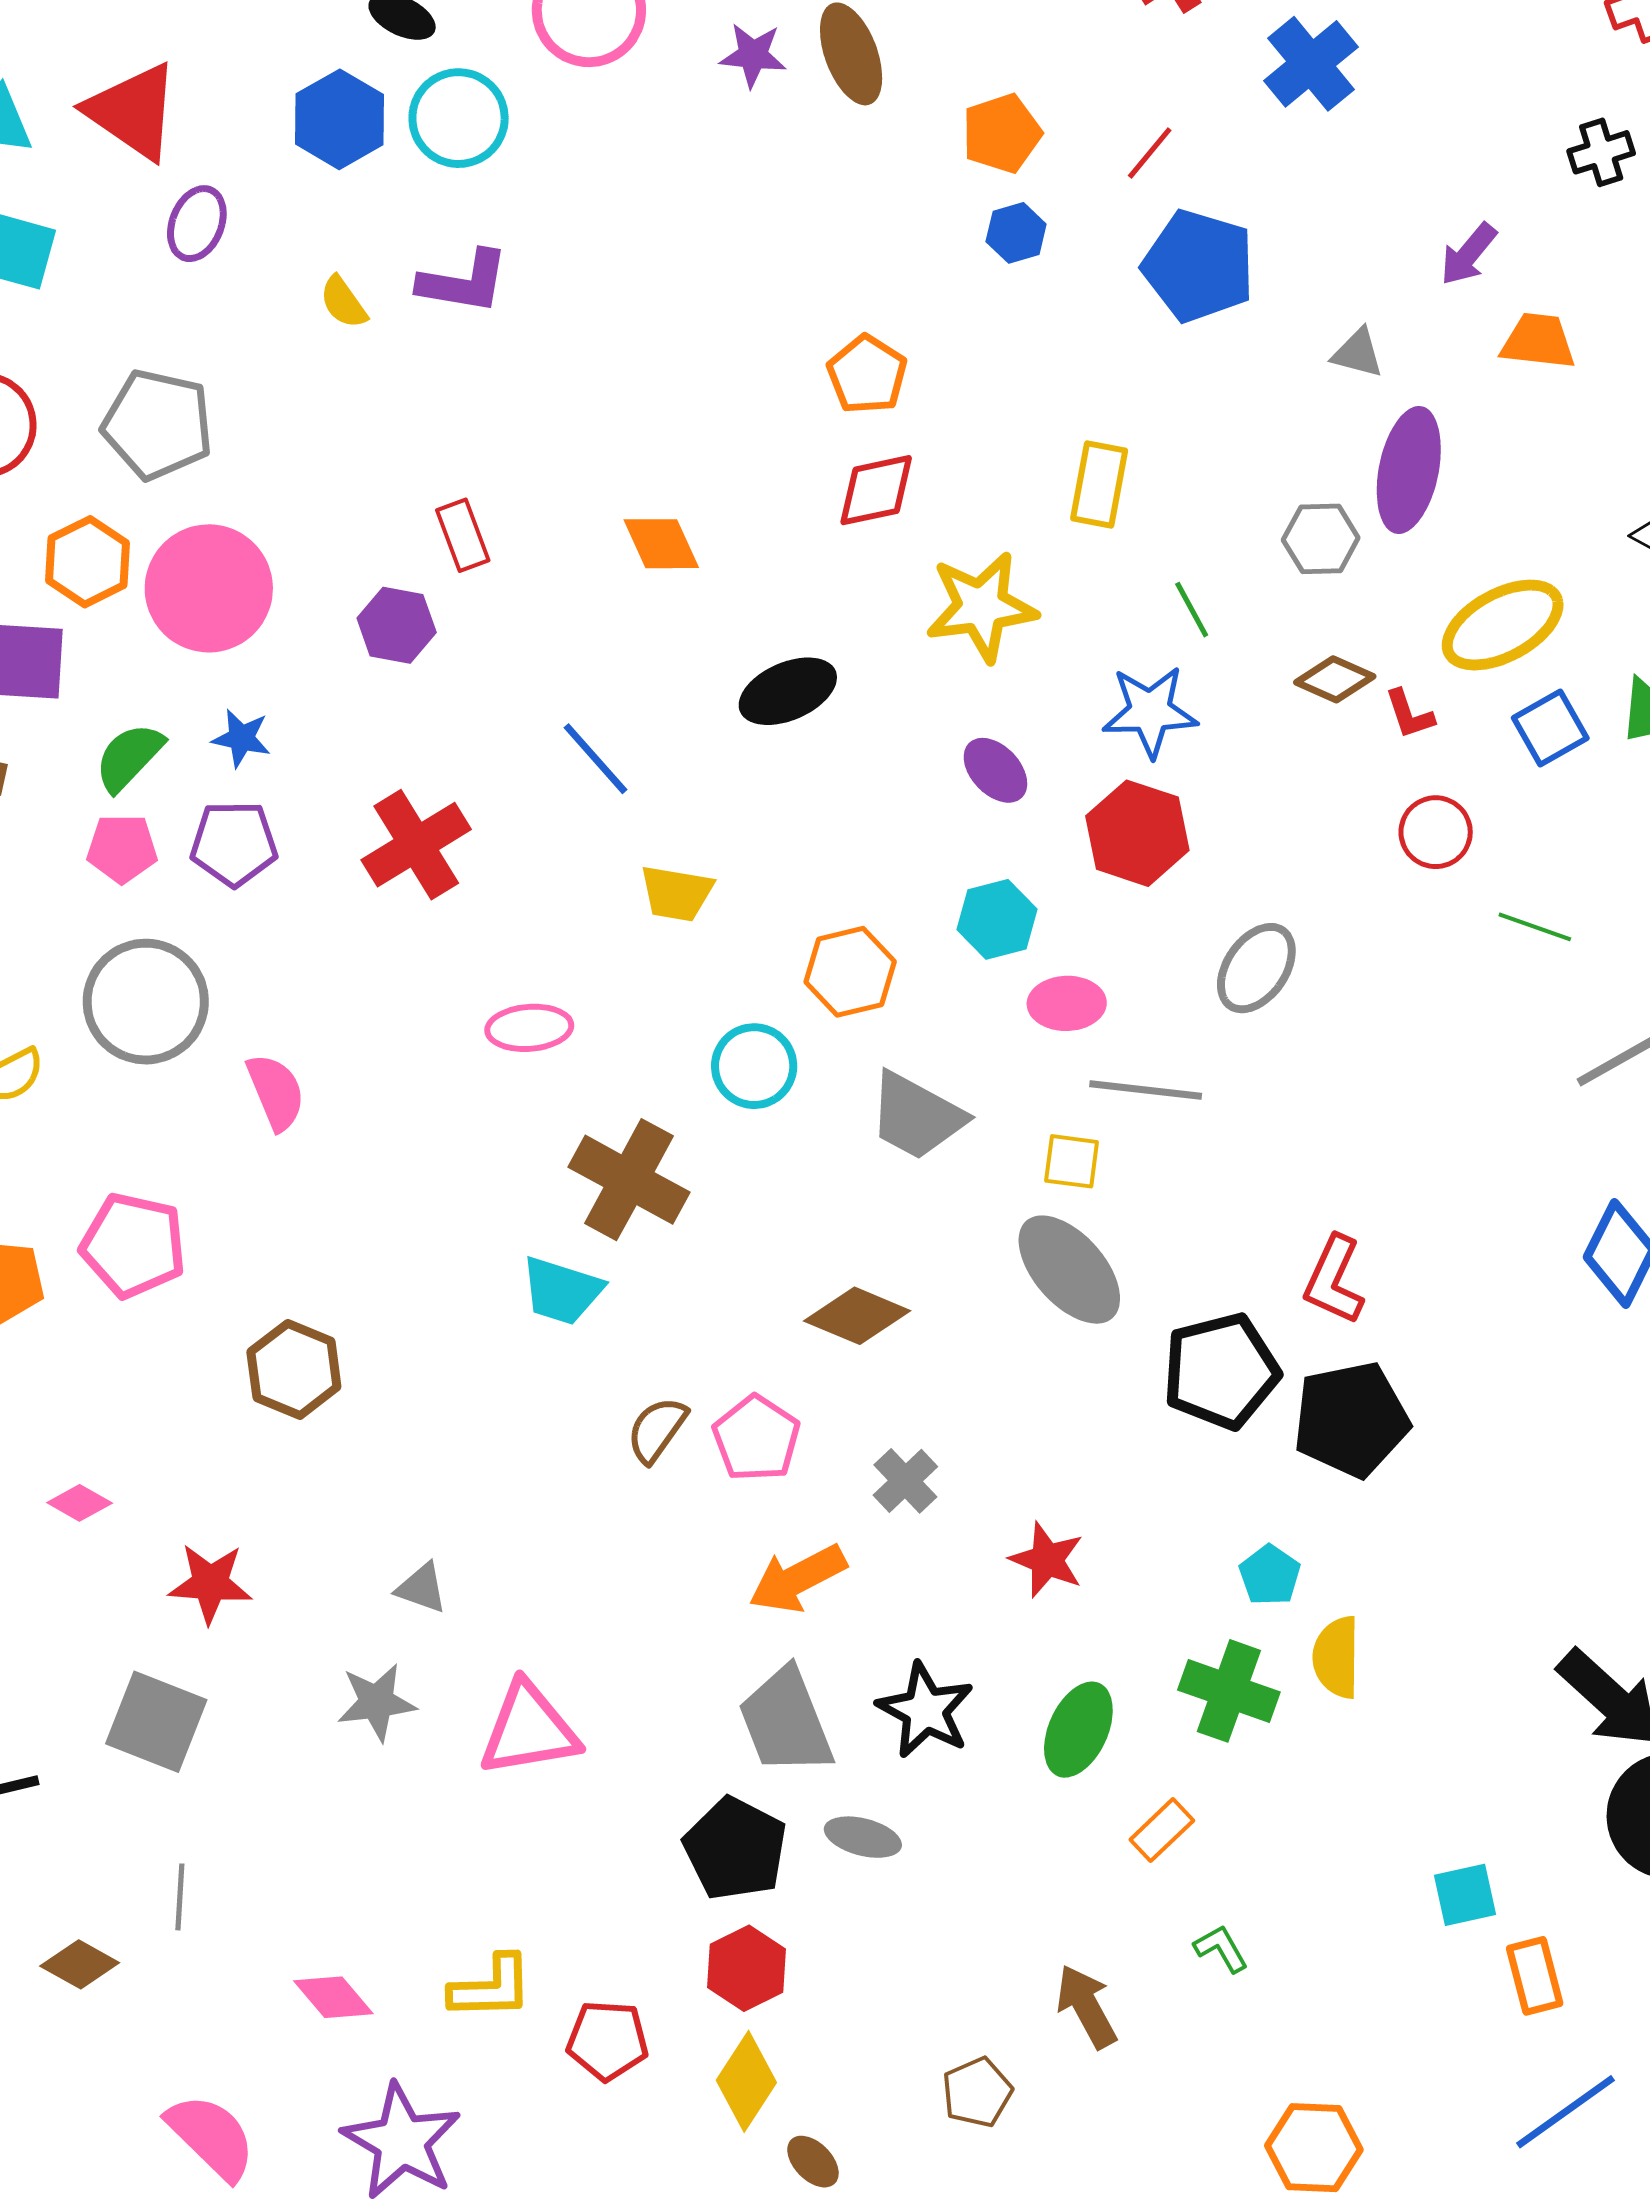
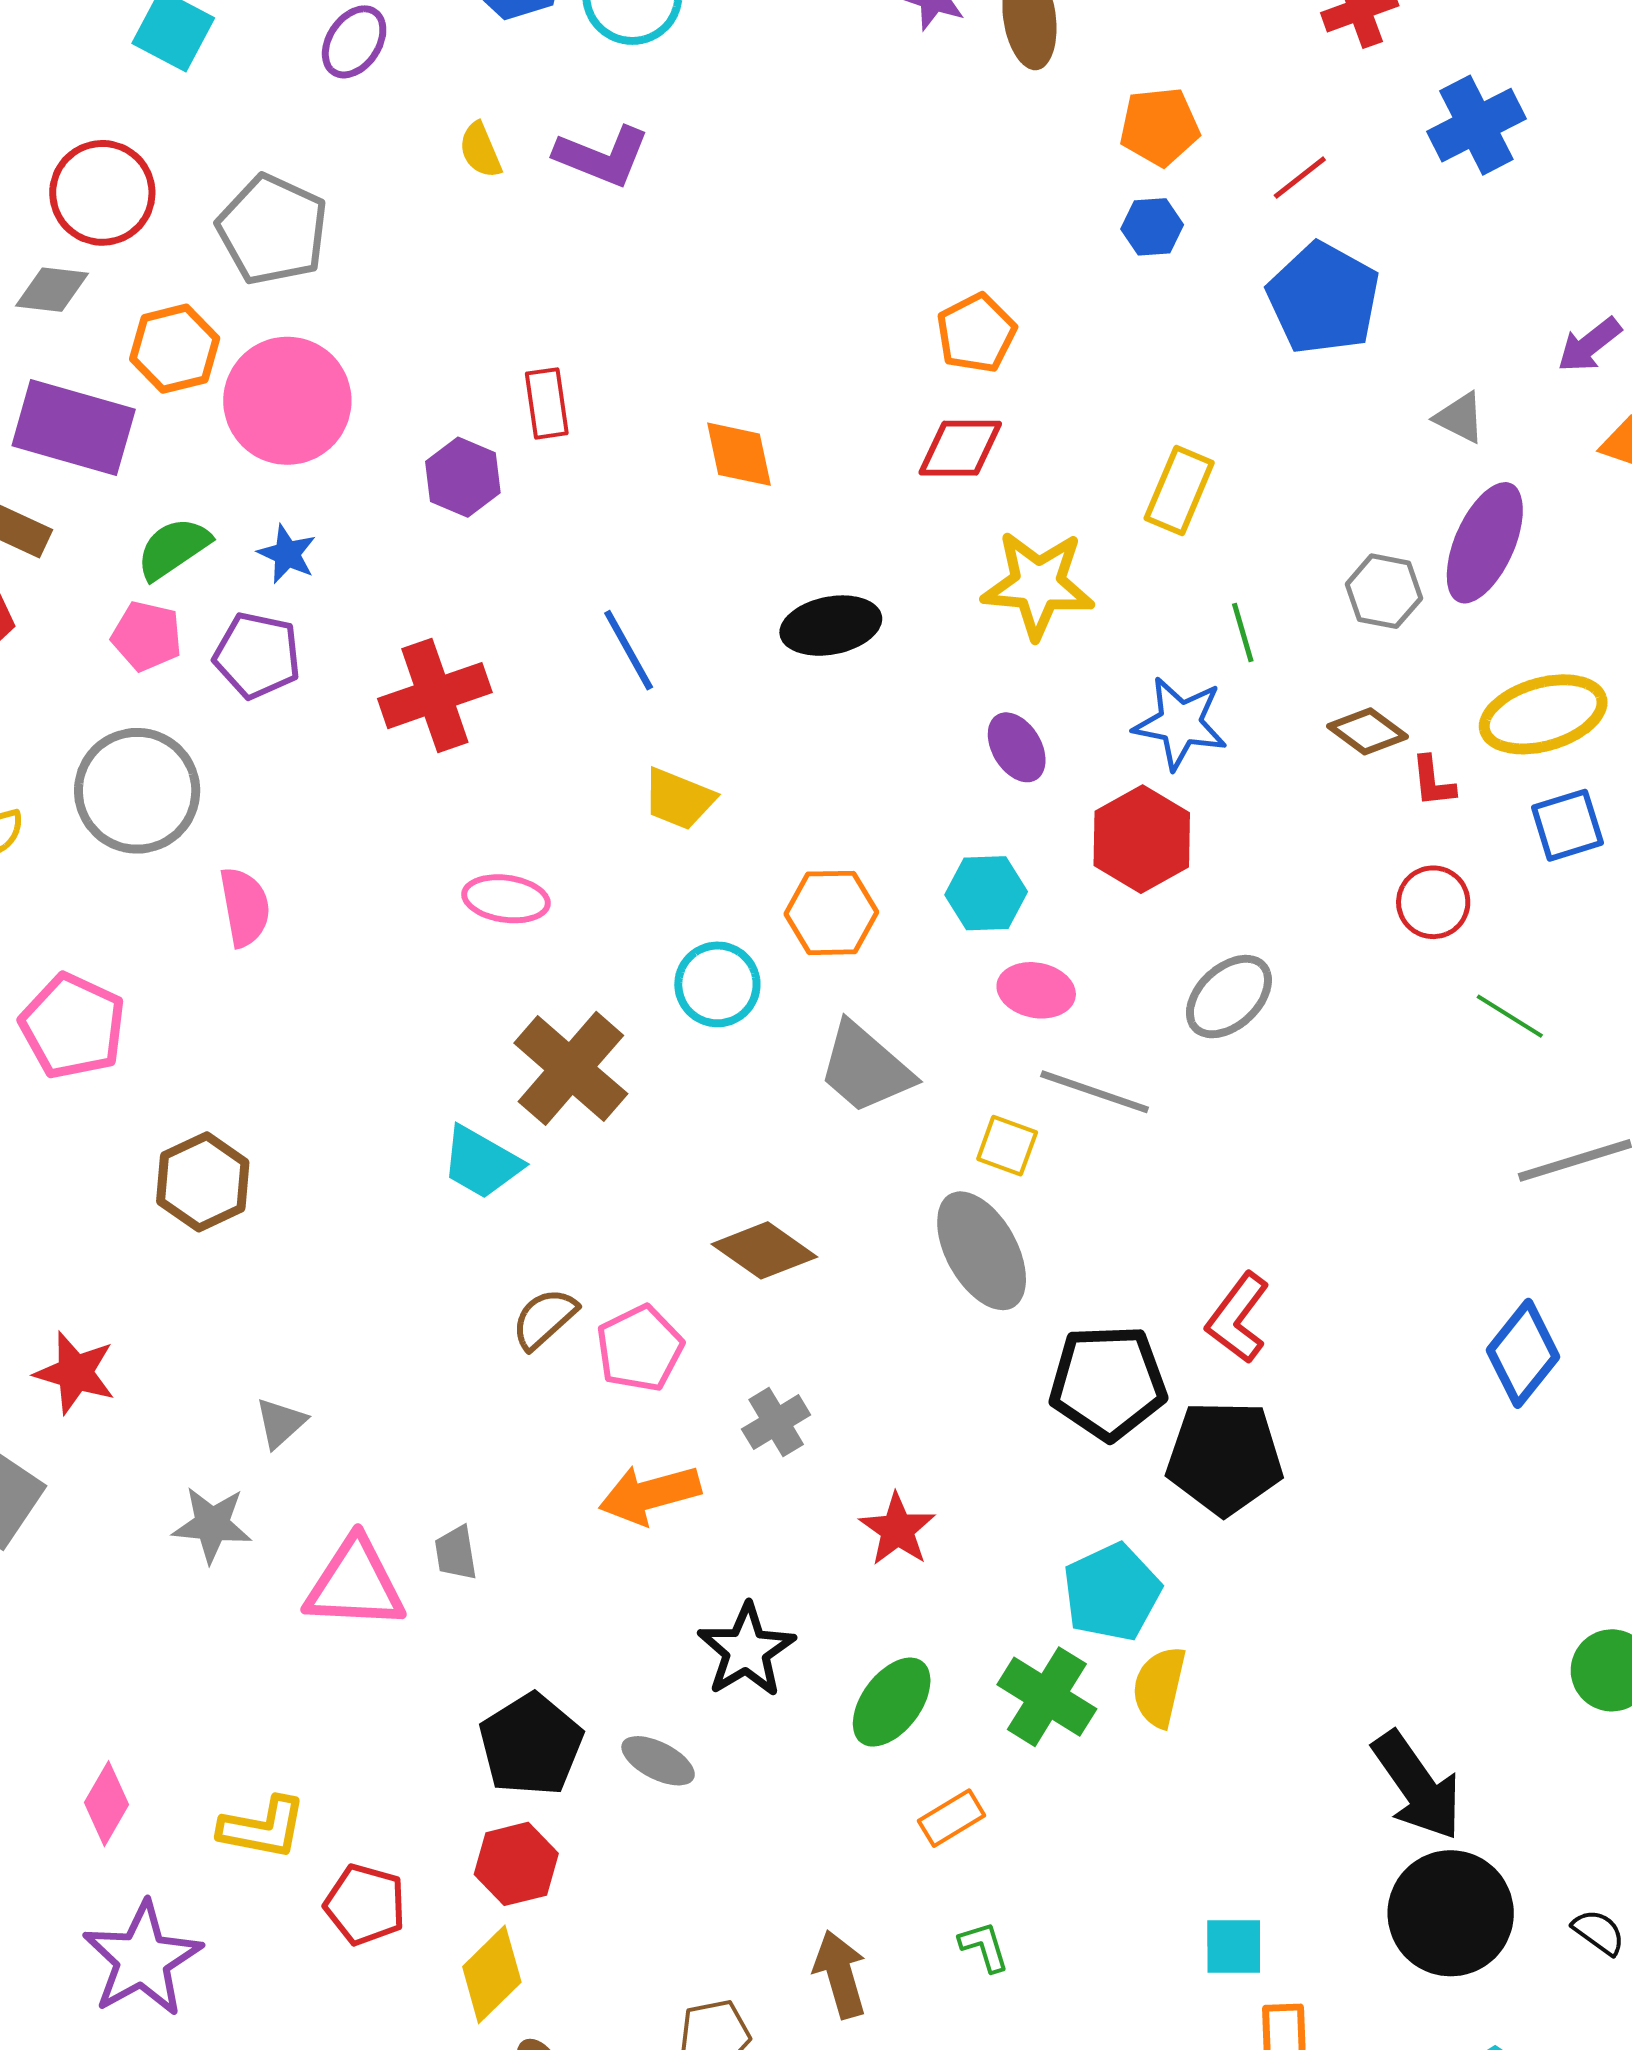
cyan pentagon: (1270, 1575) -> (1112, 1592), size x1.6
gray triangle: (422, 1588) -> (281, 1423), turned 46
gray trapezoid: (786, 1721) -> (456, 1553), moved, size x0.5
pink diamond: (333, 1997) -> (106, 1804), turned 58

